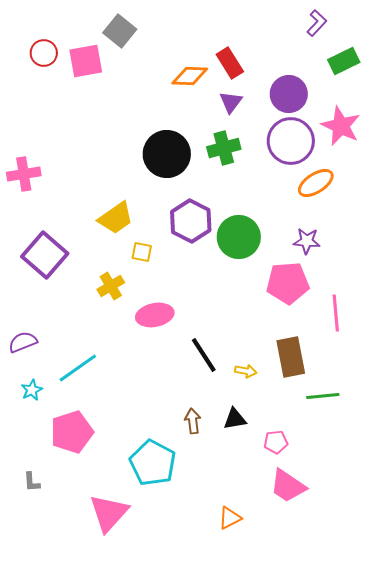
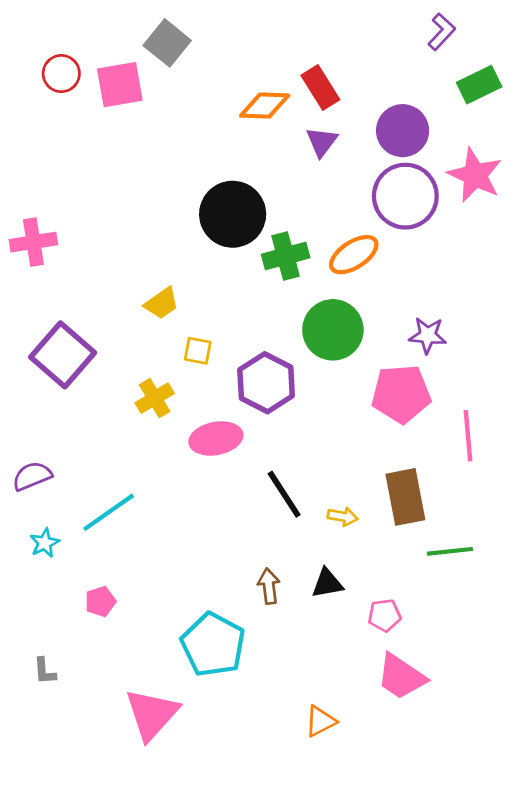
green cross: (224, 148) -> (286, 256), moved
orange ellipse: (316, 183) -> (354, 255), moved
yellow trapezoid: (116, 218) -> (162, 303), size x0.7
purple hexagon: (191, 221) -> (266, 383), moved
pink pentagon: (72, 432) -> (100, 601), size x0.5

